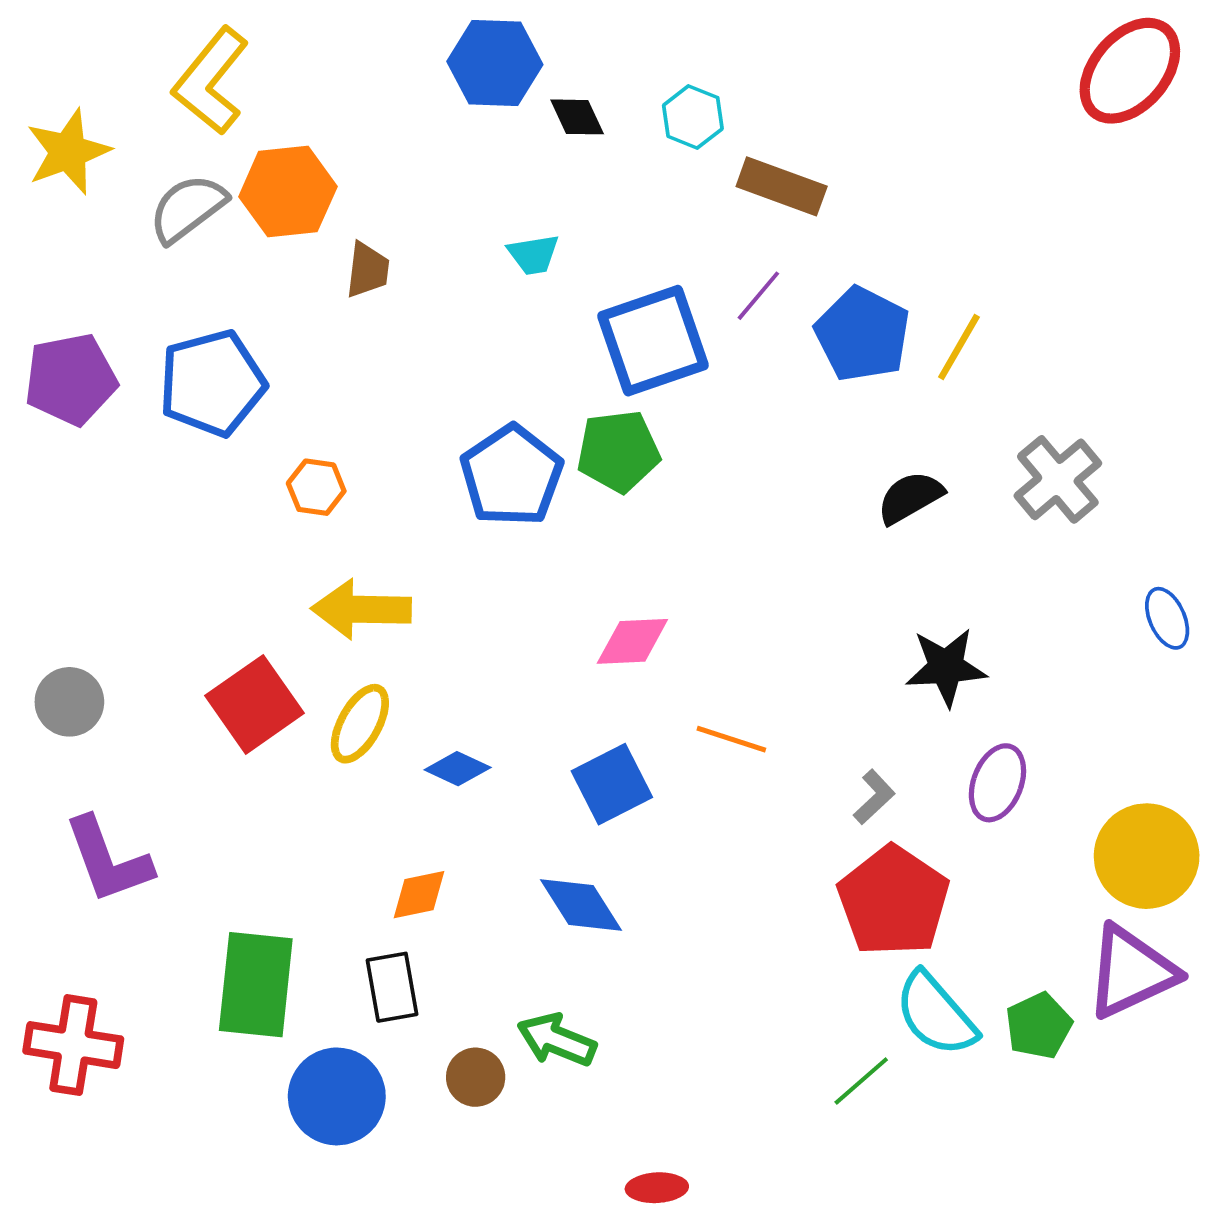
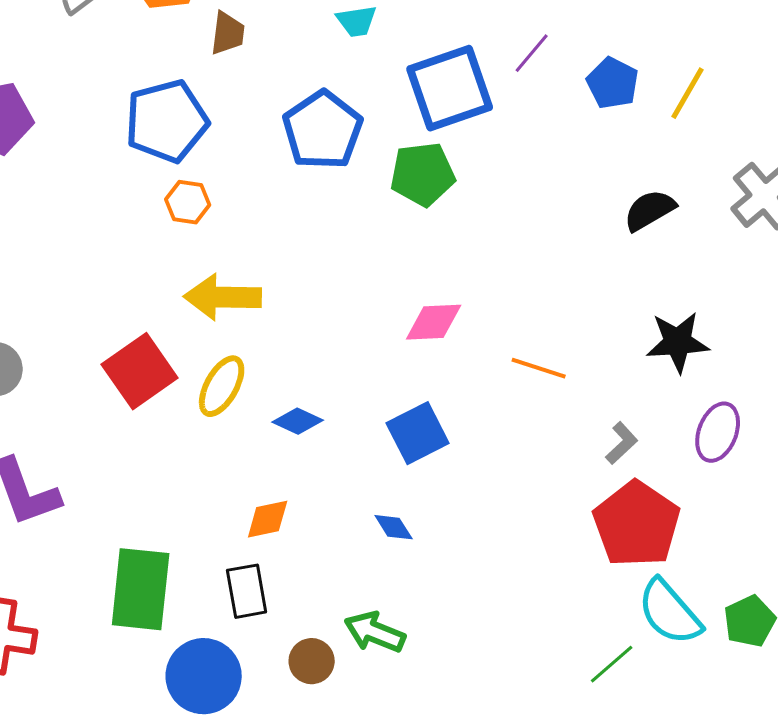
blue pentagon: (863, 334) -> (613, 83), size x0.7
blue pentagon: (212, 383) -> (167, 121), moved
blue pentagon: (512, 476) -> (323, 130), moved
orange line: (731, 739) -> (539, 368), moved
blue diamond: (581, 905) -> (394, 527), size x0.6

